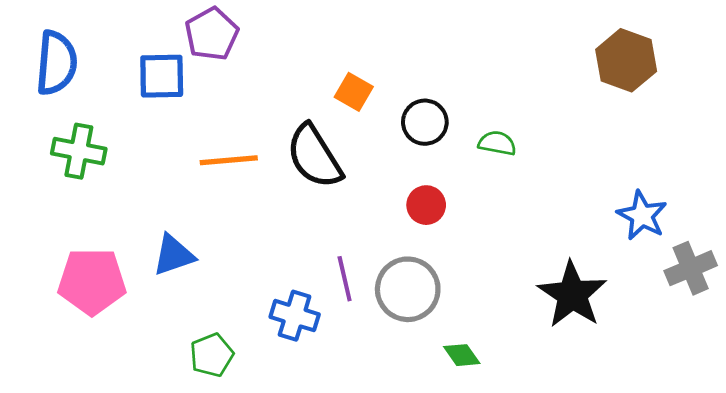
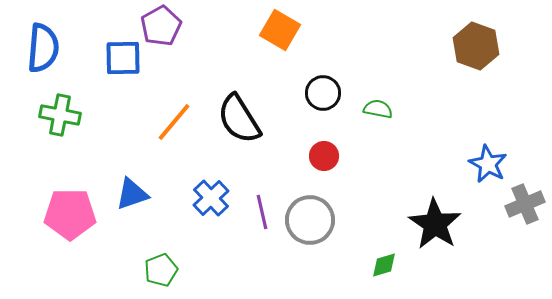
orange square: (354, 92) -> (280, 30), moved, size x1.4
orange line: (229, 160) -> (174, 122), turned -45
blue cross: (295, 316) -> (211, 198), moved, turned 30
green diamond: (462, 355) -> (384, 265), moved, turned -72

